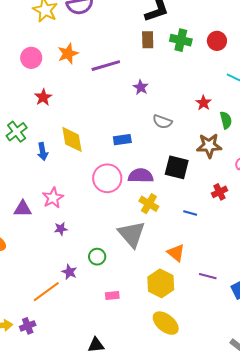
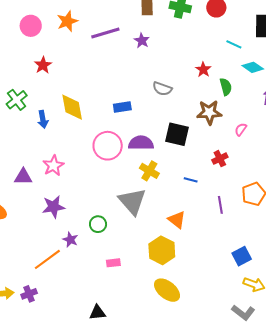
purple star: (141, 87) -> (142, 41), moved
purple star: (61, 229) -> (53, 207), moved, size x1.6
purple line: (208, 276) -> (220, 205), moved, turned 66

